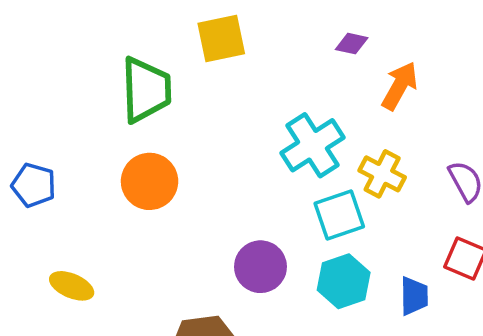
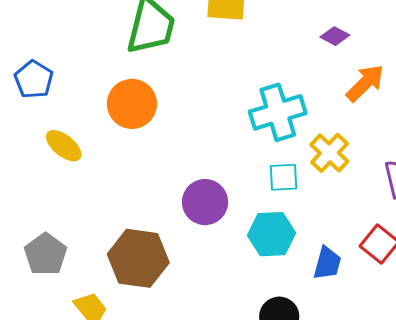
cyan square: (339, 215) -> (284, 177), size x0.7
yellow ellipse: (72, 286) -> (64, 146), moved

